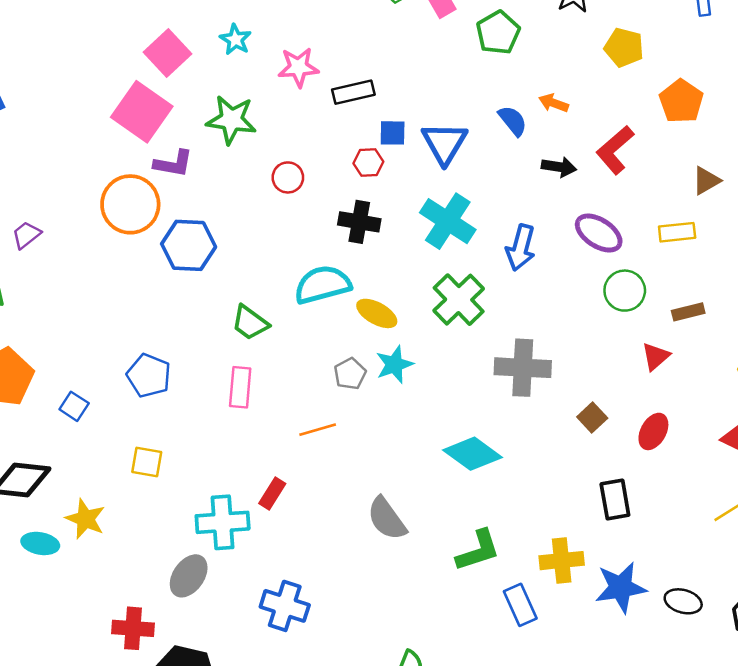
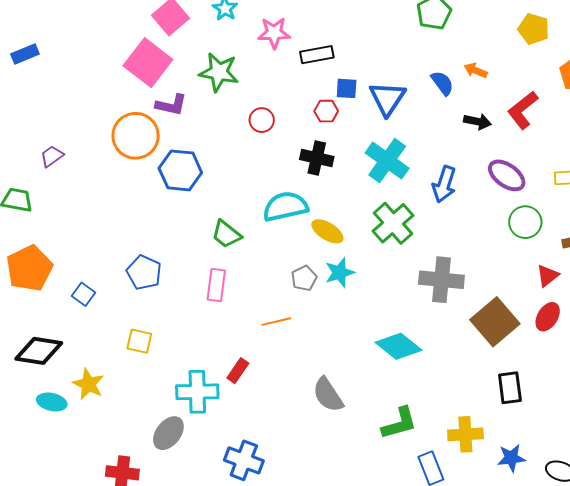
brown square: (592, 417) -> (495, 322), size x2.0
red ellipse: (653, 431) -> (548, 317), moved
blue star: (621, 587) -> (511, 458), size x0.7

